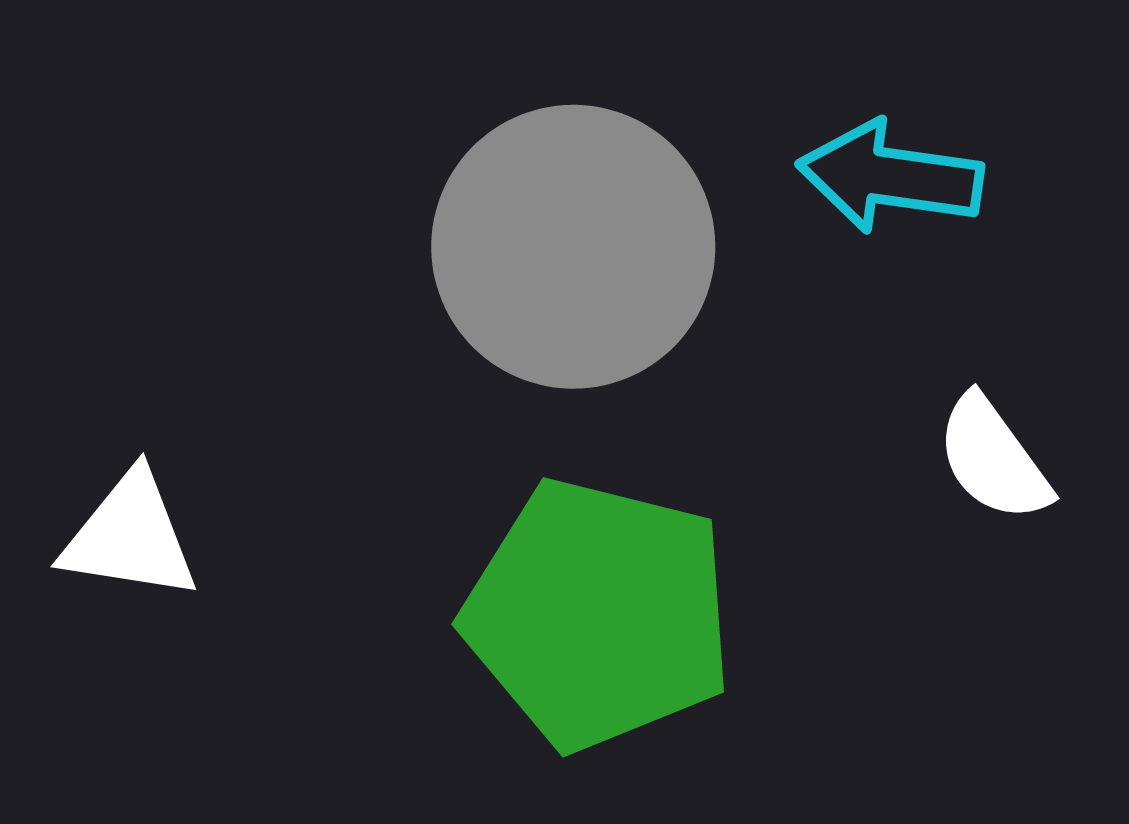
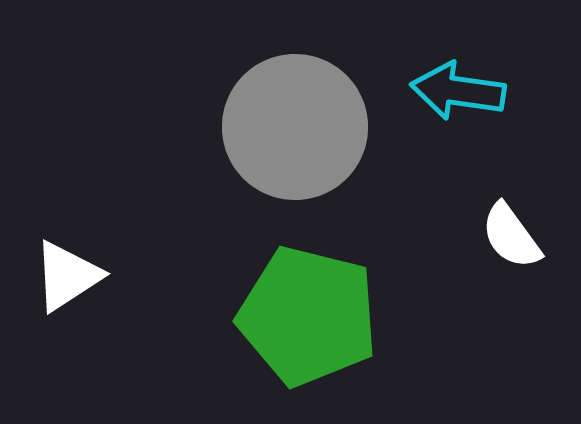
white triangle: (130, 536) -> (67, 276), turned -42

